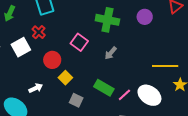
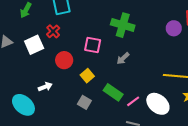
purple circle: (145, 17) -> (174, 28), moved
pink square: (79, 42) -> (93, 45), turned -30
yellow square: (65, 78) -> (87, 76), moved

